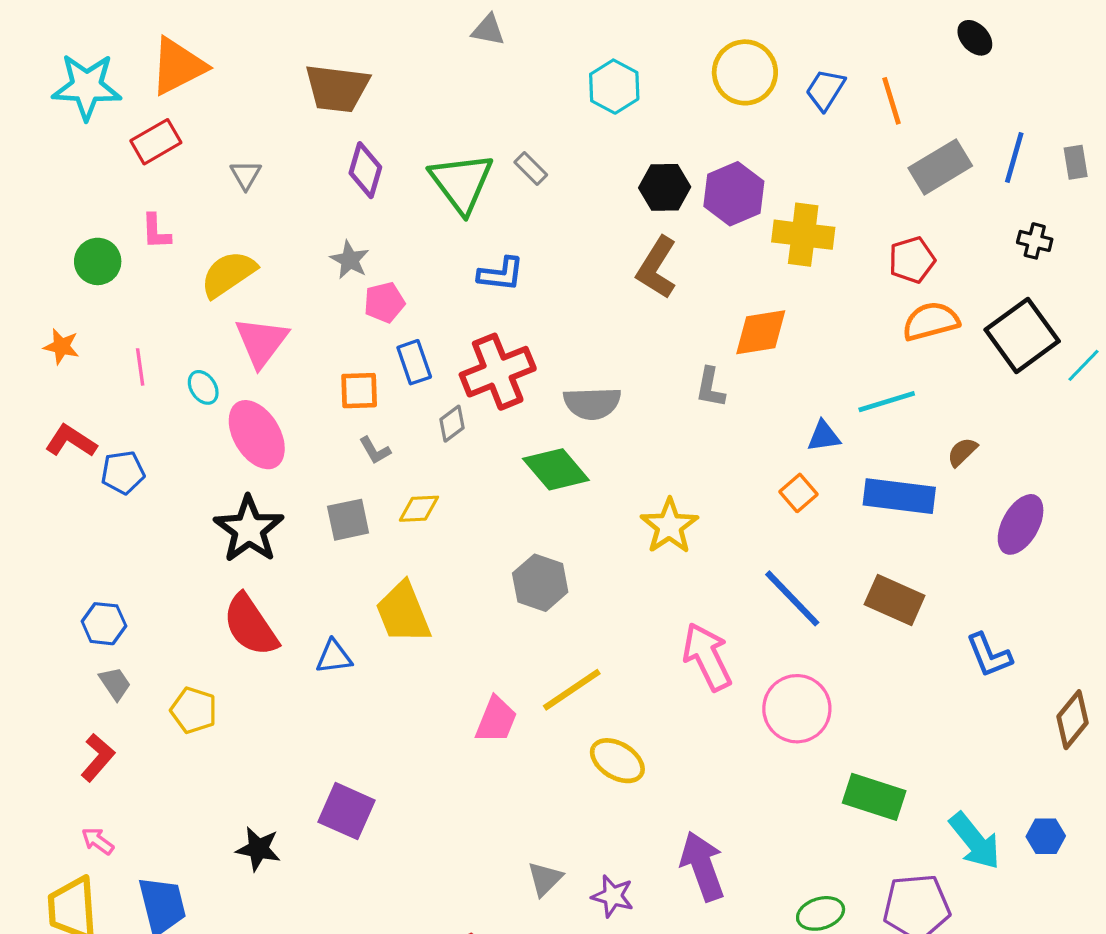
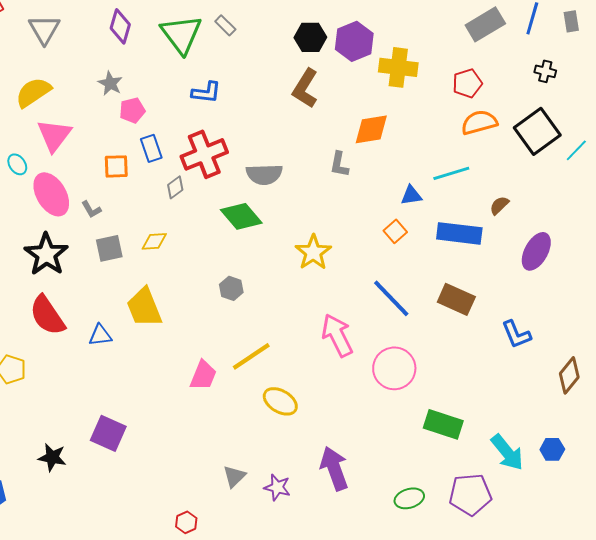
gray triangle: (246, 175) -> (44, 29), size x1.6
gray L-shape: (375, 450) -> (91, 209), moved
gray hexagon: (540, 583) -> (231, 288), size x0.7

